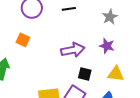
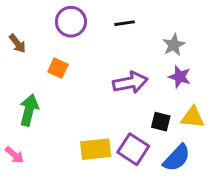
gray star: (110, 17) -> (174, 45), moved
black square: (85, 74) -> (161, 122), moved

